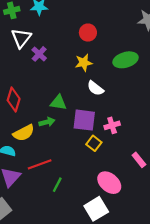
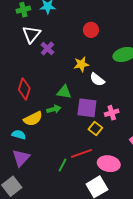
yellow star: (84, 63) -> (81, 64), moved
red line: (40, 164) -> (81, 153), moved
pink ellipse: (109, 183) -> (109, 164), turned -30

